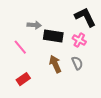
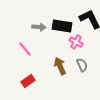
black rectangle: (53, 36) -> (62, 26), moved
pink cross: (79, 40) -> (76, 42), moved

